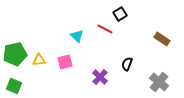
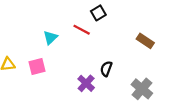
cyan triangle: (77, 36) -> (50, 38), turned 32
purple cross: (100, 77) -> (86, 83), moved

